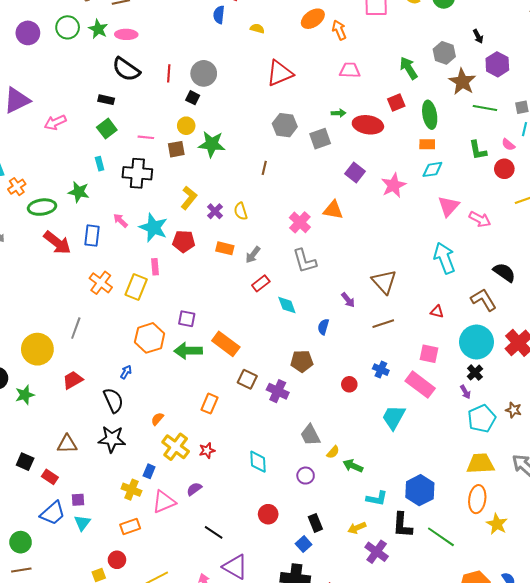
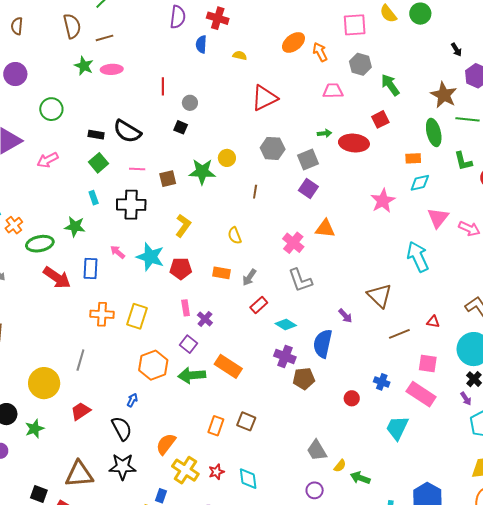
green circle: (68, 27) -> (51, 109), moved
gray hexagon: (444, 53) -> (360, 64), moved
black semicircle: (126, 69) -> (127, 131), moved
red line: (169, 73) -> (163, 86), moved
gray circle: (204, 73) -> (190, 103), size x0.6
green ellipse: (430, 115) -> (434, 132), moved
yellow circle: (186, 126) -> (227, 158), moved
purple square: (355, 173) -> (308, 189), moved
purple cross: (215, 211) -> (205, 319), moved
cyan arrow: (444, 258) -> (418, 257), moved
pink rectangle: (155, 267) -> (186, 308), moved
orange cross: (101, 283) -> (102, 314), turned -30
cyan diamond: (287, 305) -> (286, 324), turned -35
purple square: (187, 319) -> (188, 344), turned 30
brown line: (383, 324) -> (399, 334), moved
blue semicircle: (323, 327) -> (323, 344), size x1.8
brown square: (247, 379) -> (246, 421), moved
purple cross: (278, 391) -> (285, 356), moved
orange semicircle: (157, 419) -> (166, 444), size x1.6
brown triangle: (67, 444) -> (79, 474), size x1.4
cyan diamond: (258, 462) -> (248, 479), moved

